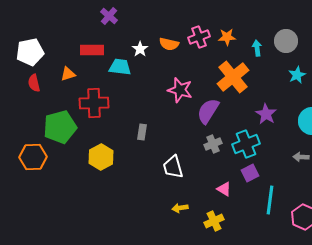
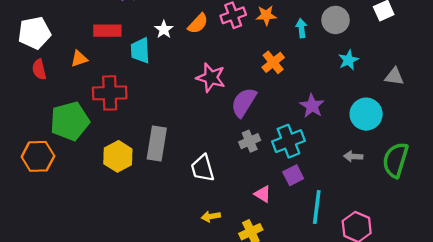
orange semicircle: (169, 44) -> (198, 24), turned -60
cyan trapezoid: (120, 67) -> (140, 51), turned -100
orange cross: (233, 77) -> (273, 62), size x0.6
gray rectangle: (142, 132) -> (157, 143), moved, size x1.8

